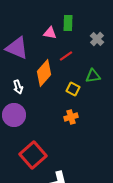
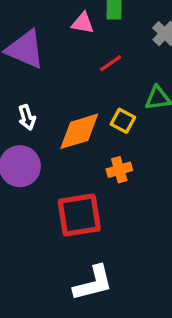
orange diamond: (44, 73) -> (79, 131), moved, turned 32
red square: (33, 155) -> (79, 215), moved, turned 32

